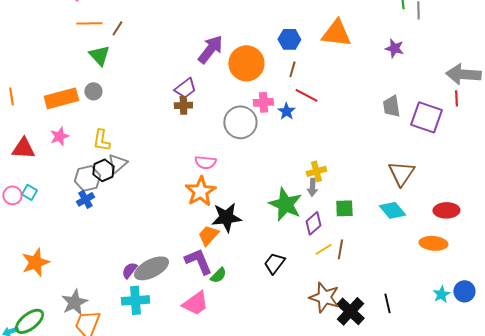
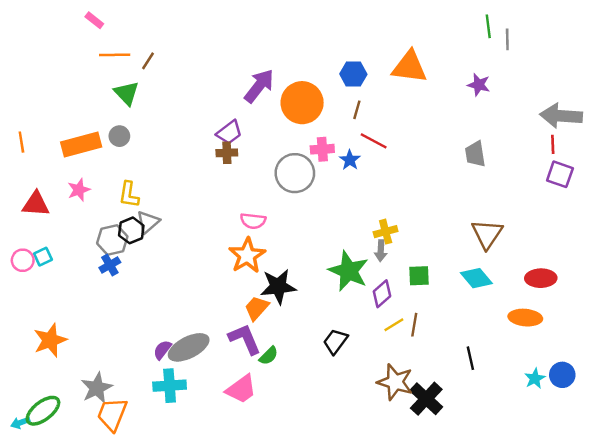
purple square: (426, 117) -> (560, 174), moved, size x0.7
cyan square: (29, 192) -> (43, 257), turned 35
black line: (387, 303) -> (470, 358), moved

